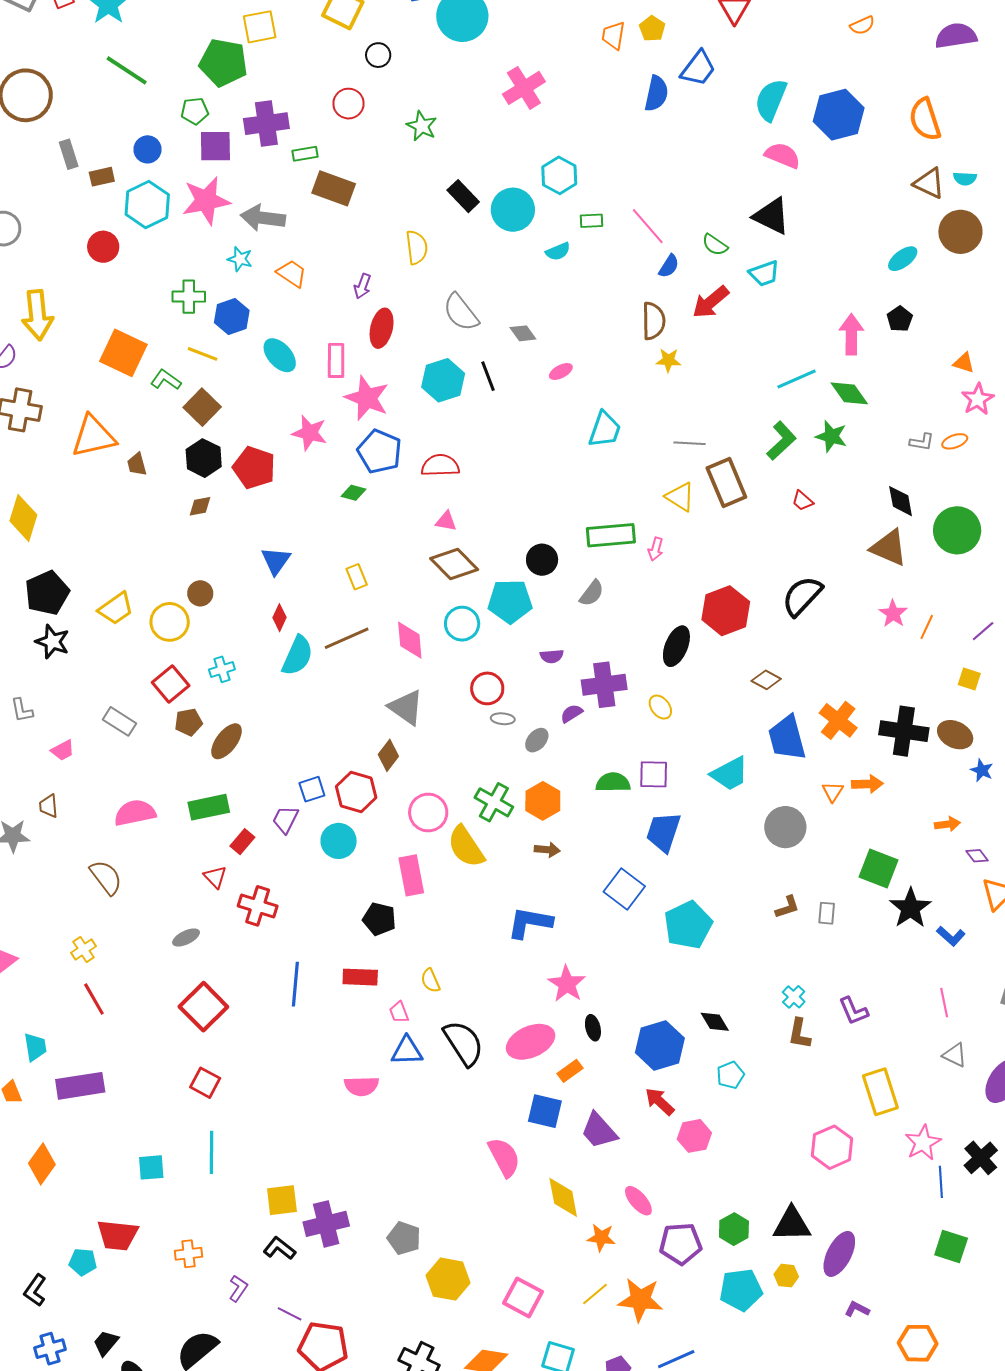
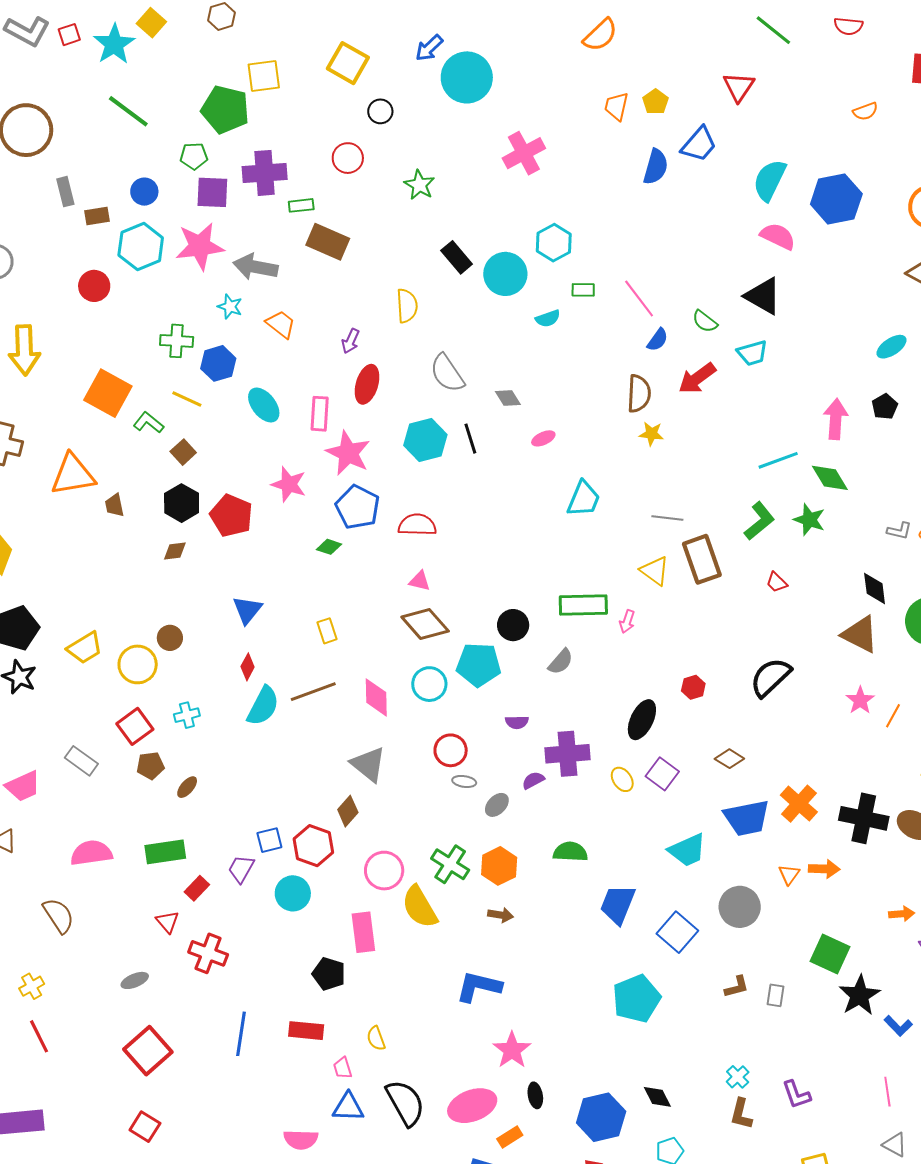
brown square: (202, 407) -> (183, 452), size x0.7
red hexagon: (726, 611) -> (693, 687), size x0.5
blue trapezoid: (787, 738) -> (747, 818), turned -90
brown ellipse: (227, 741) -> (187, 787), size x0.6
pink trapezoid: (63, 750) -> (23, 786), size x1.5
purple square: (654, 774) -> (662, 774), moved, turned 32
blue square: (624, 889) -> (677, 932), moved

